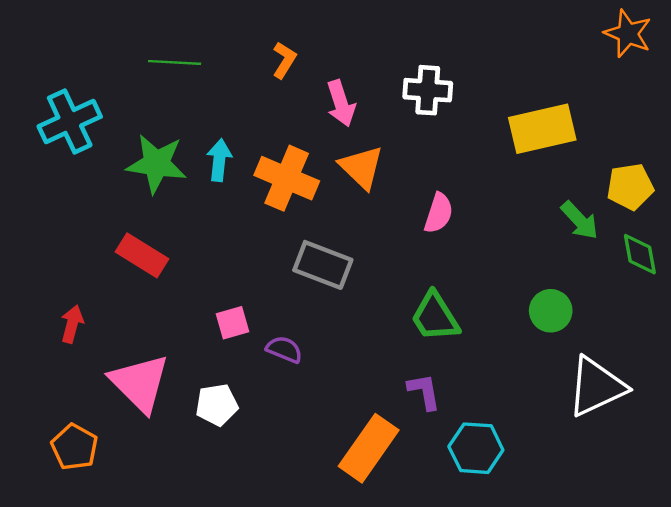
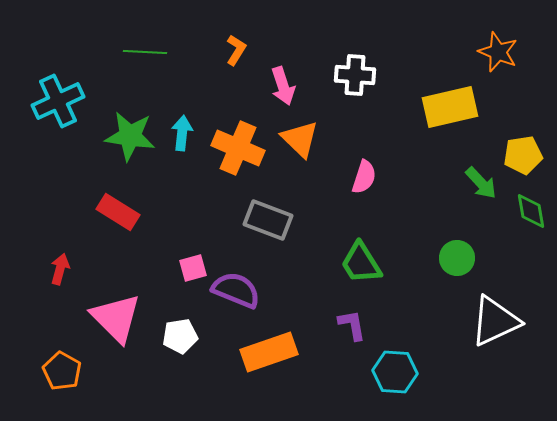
orange star: (628, 33) -> (498, 52), moved
purple semicircle: (284, 349) -> (236, 290), size x1.6
orange rectangle: (369, 448) -> (269, 352), moved, turned 36

